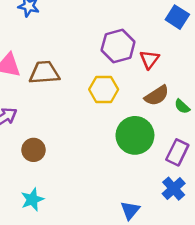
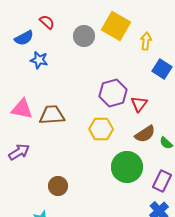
brown circle: (33, 150) -> (58, 186), moved

